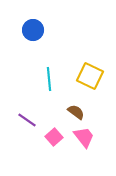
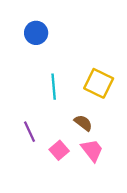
purple line: (27, 120) -> (29, 132), turned 30

